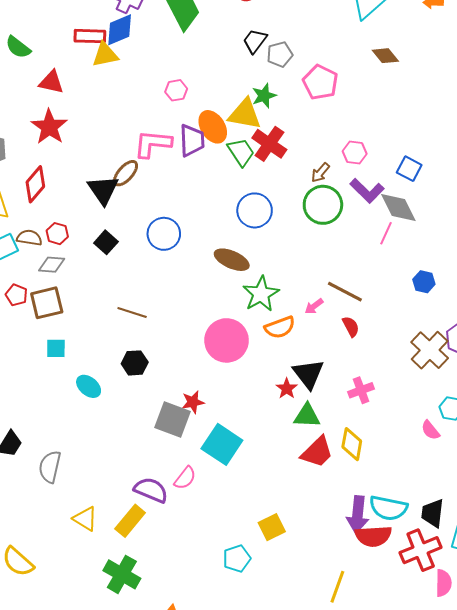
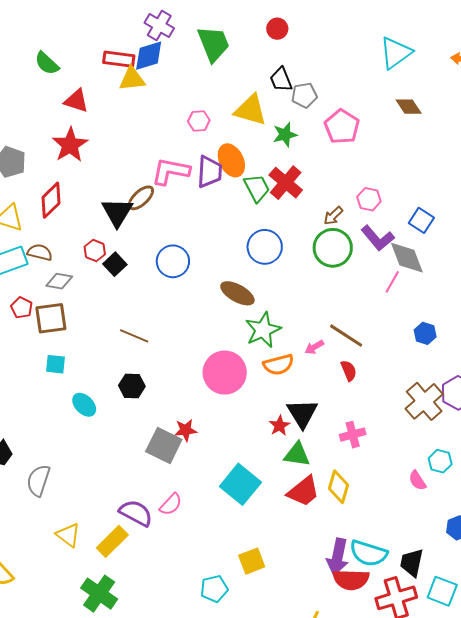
black trapezoid: (255, 41) -> (281, 80), turned -64
yellow triangle: (245, 114) -> (251, 110), moved
red hexagon: (57, 234) -> (95, 251), moved
cyan square: (222, 444) -> (240, 484), moved

